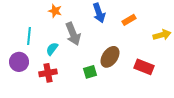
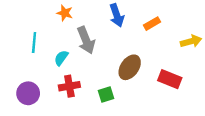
purple circle: (19, 62) -> (28, 93), moved
green square: (90, 72) -> (106, 94), moved
red cross: (48, 73) -> (69, 86), moved

